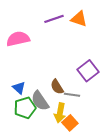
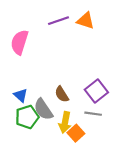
pink semicircle: (18, 39) -> (19, 42), turned -60
purple square: (88, 71) -> (96, 91), moved
gray line: (72, 95) -> (93, 114), moved

